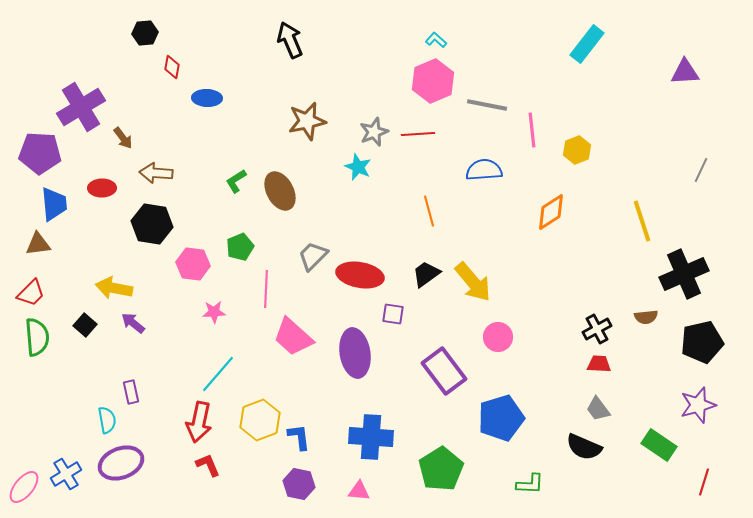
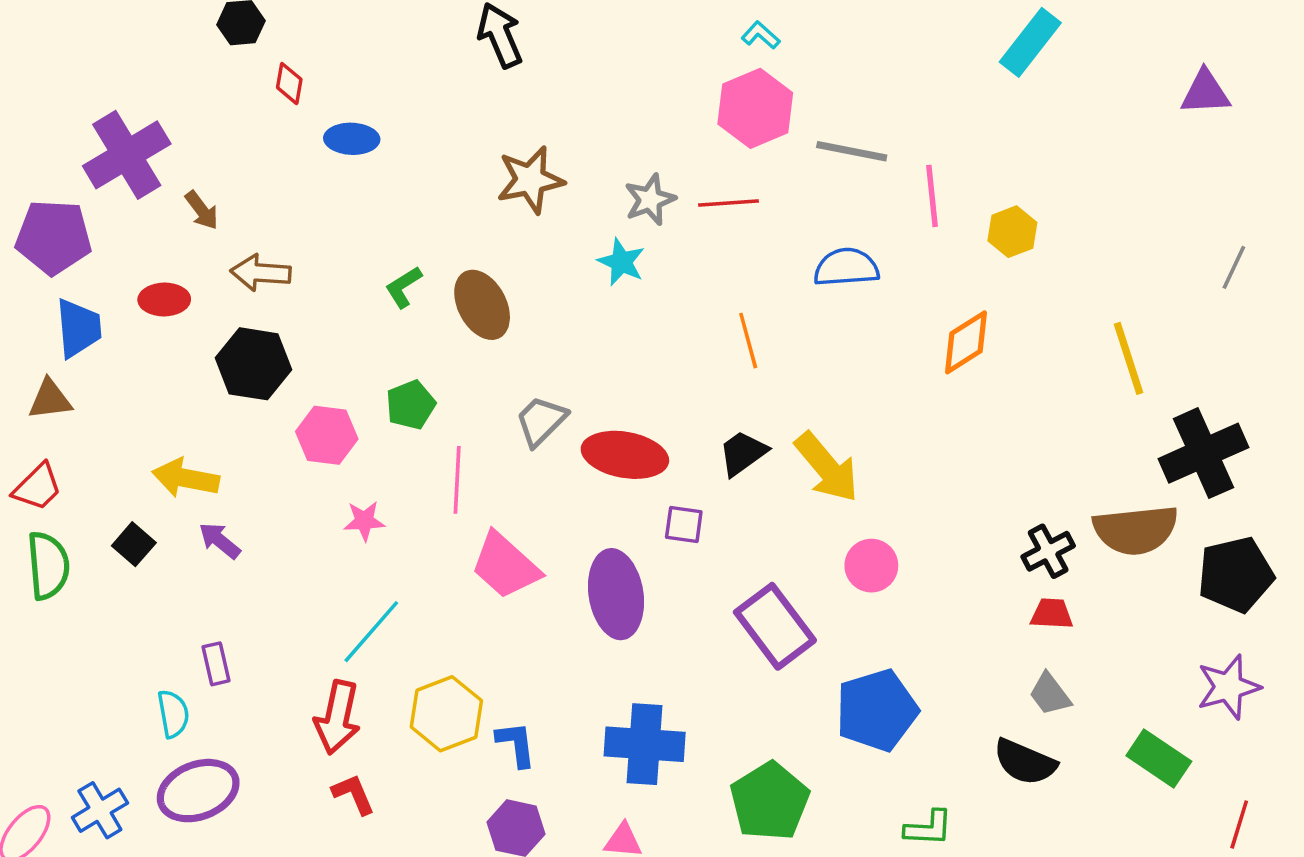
brown semicircle: (646, 317) -> (1136, 530), size x2.0

